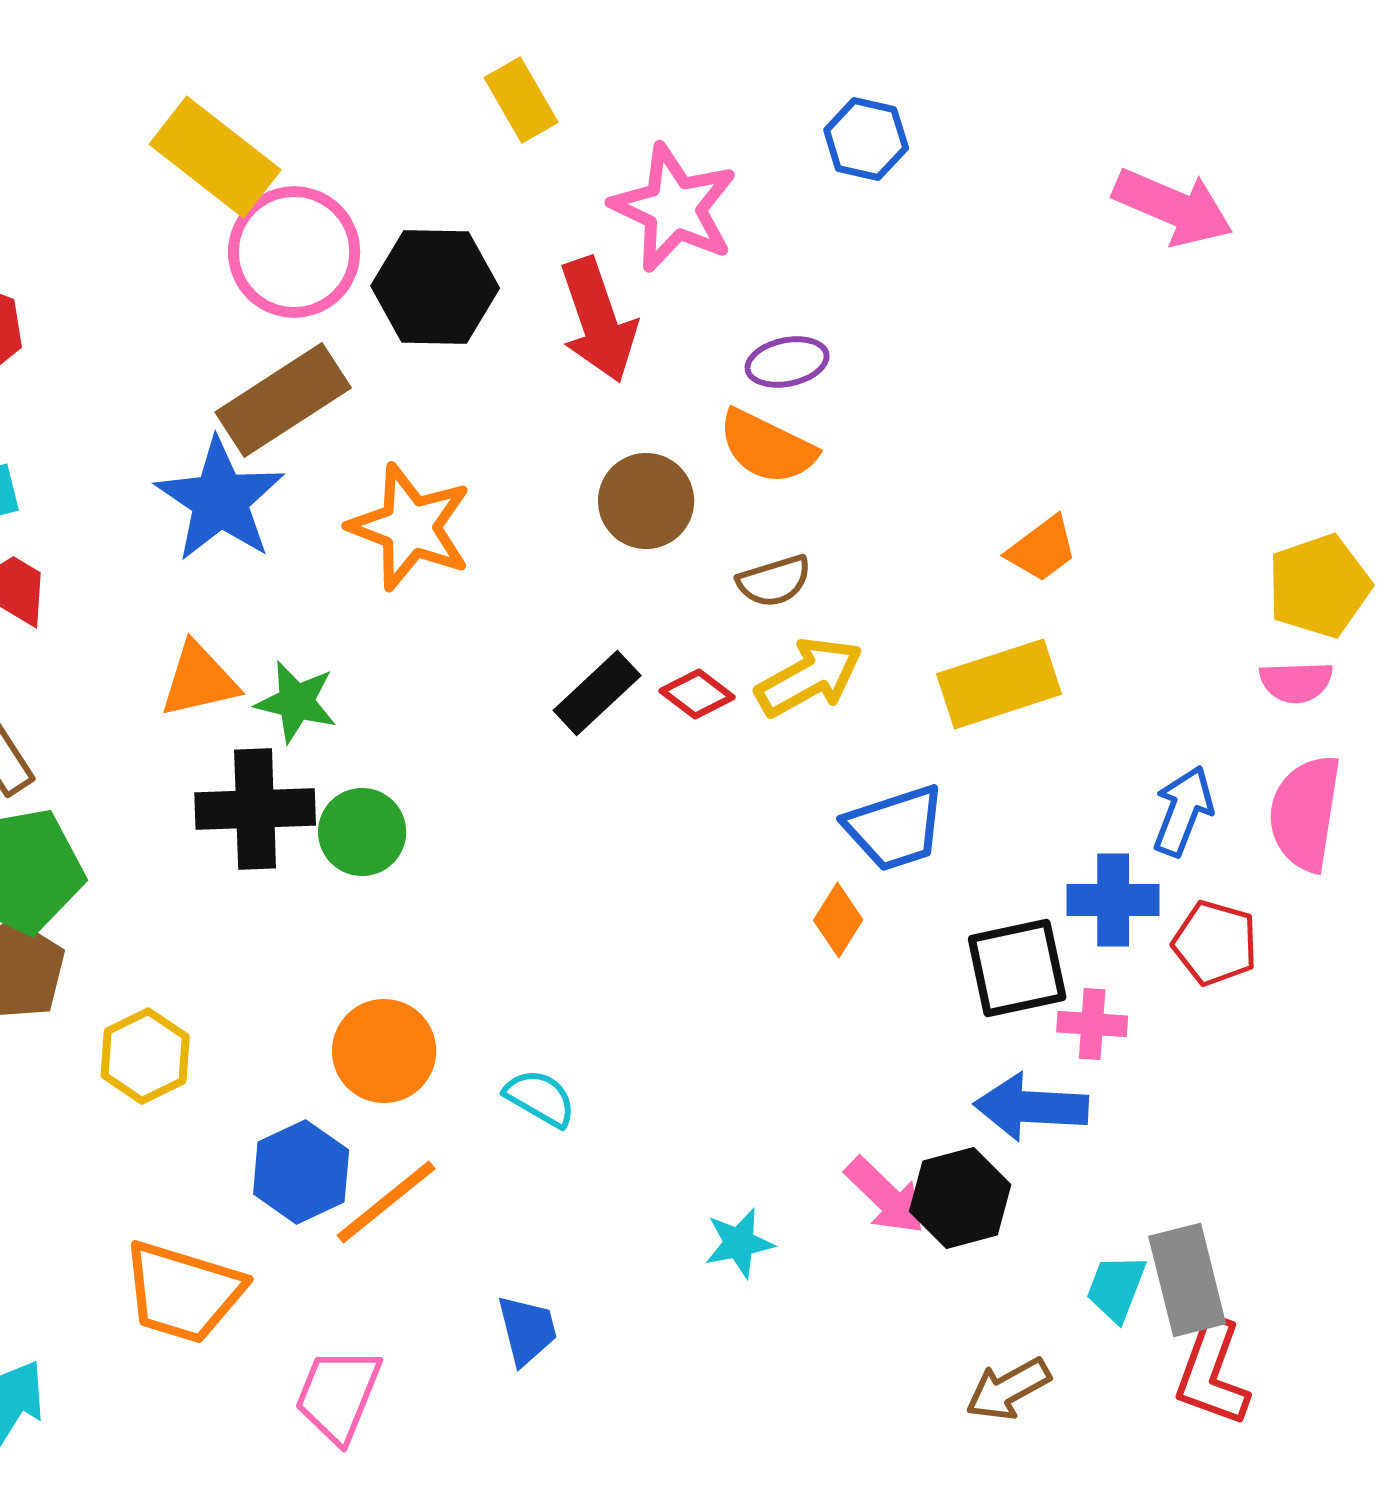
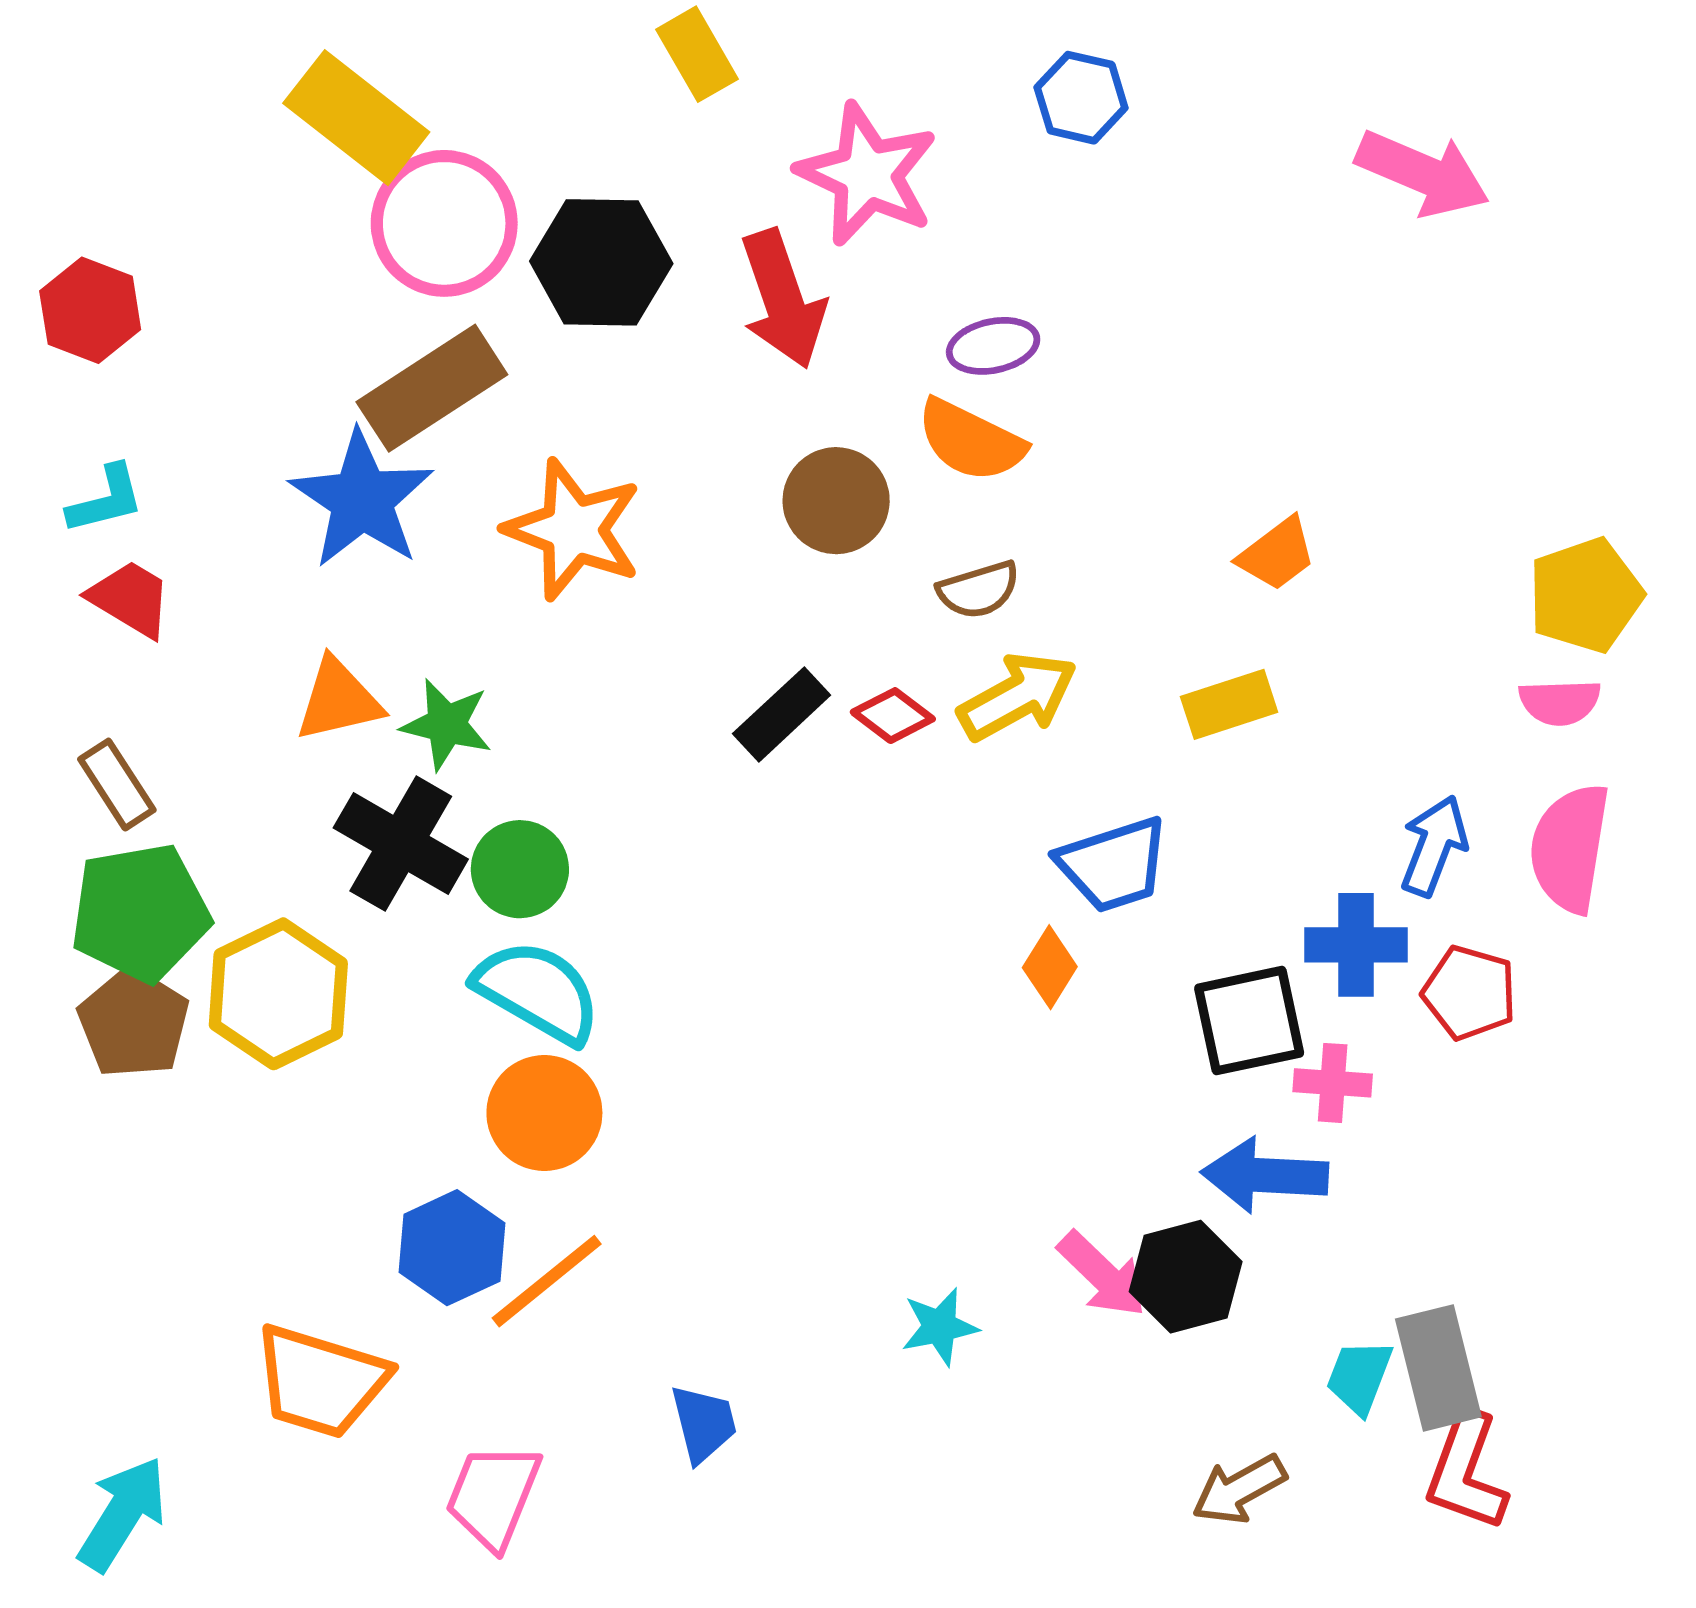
yellow rectangle: (999, 684) -> (1229, 704), size x0.7
black cross: (255, 809) -> (401, 844), turned 32
yellow hexagon: (145, 1056) -> (278, 994), moved, size x1.4
cyan semicircle: (540, 1098) -> (538, 992), moved, size x1.6

